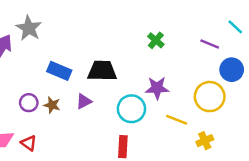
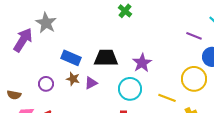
green cross: (156, 40) -> (125, 11), moved
purple star: (157, 88) -> (142, 63), moved, turned -30
brown star: (52, 105) -> (73, 79), moved

